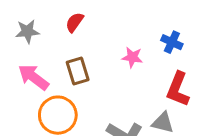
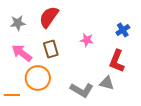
red semicircle: (75, 22) -> (49, 17), size x1.6
blue cross: (172, 42) -> (123, 30), moved, turned 32

